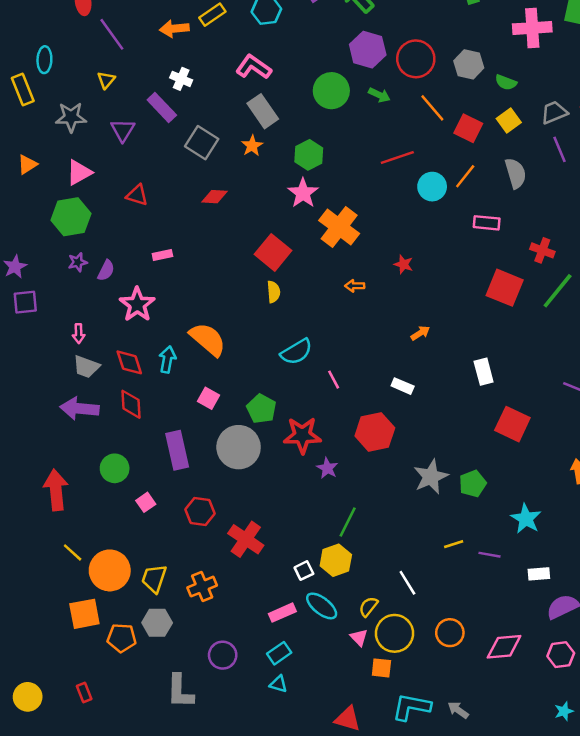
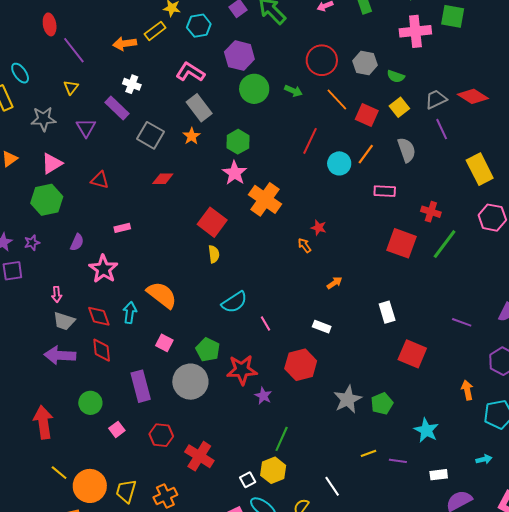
purple hexagon: (368, 50) -> (239, 56), moved
cyan ellipse: (44, 60) -> (20, 73), turned -35
red line: (397, 157) -> (310, 141), turned -44
purple star: (78, 262) -> (32, 243), moved
orange arrow: (355, 286) -> (304, 245), moved, turned 56

